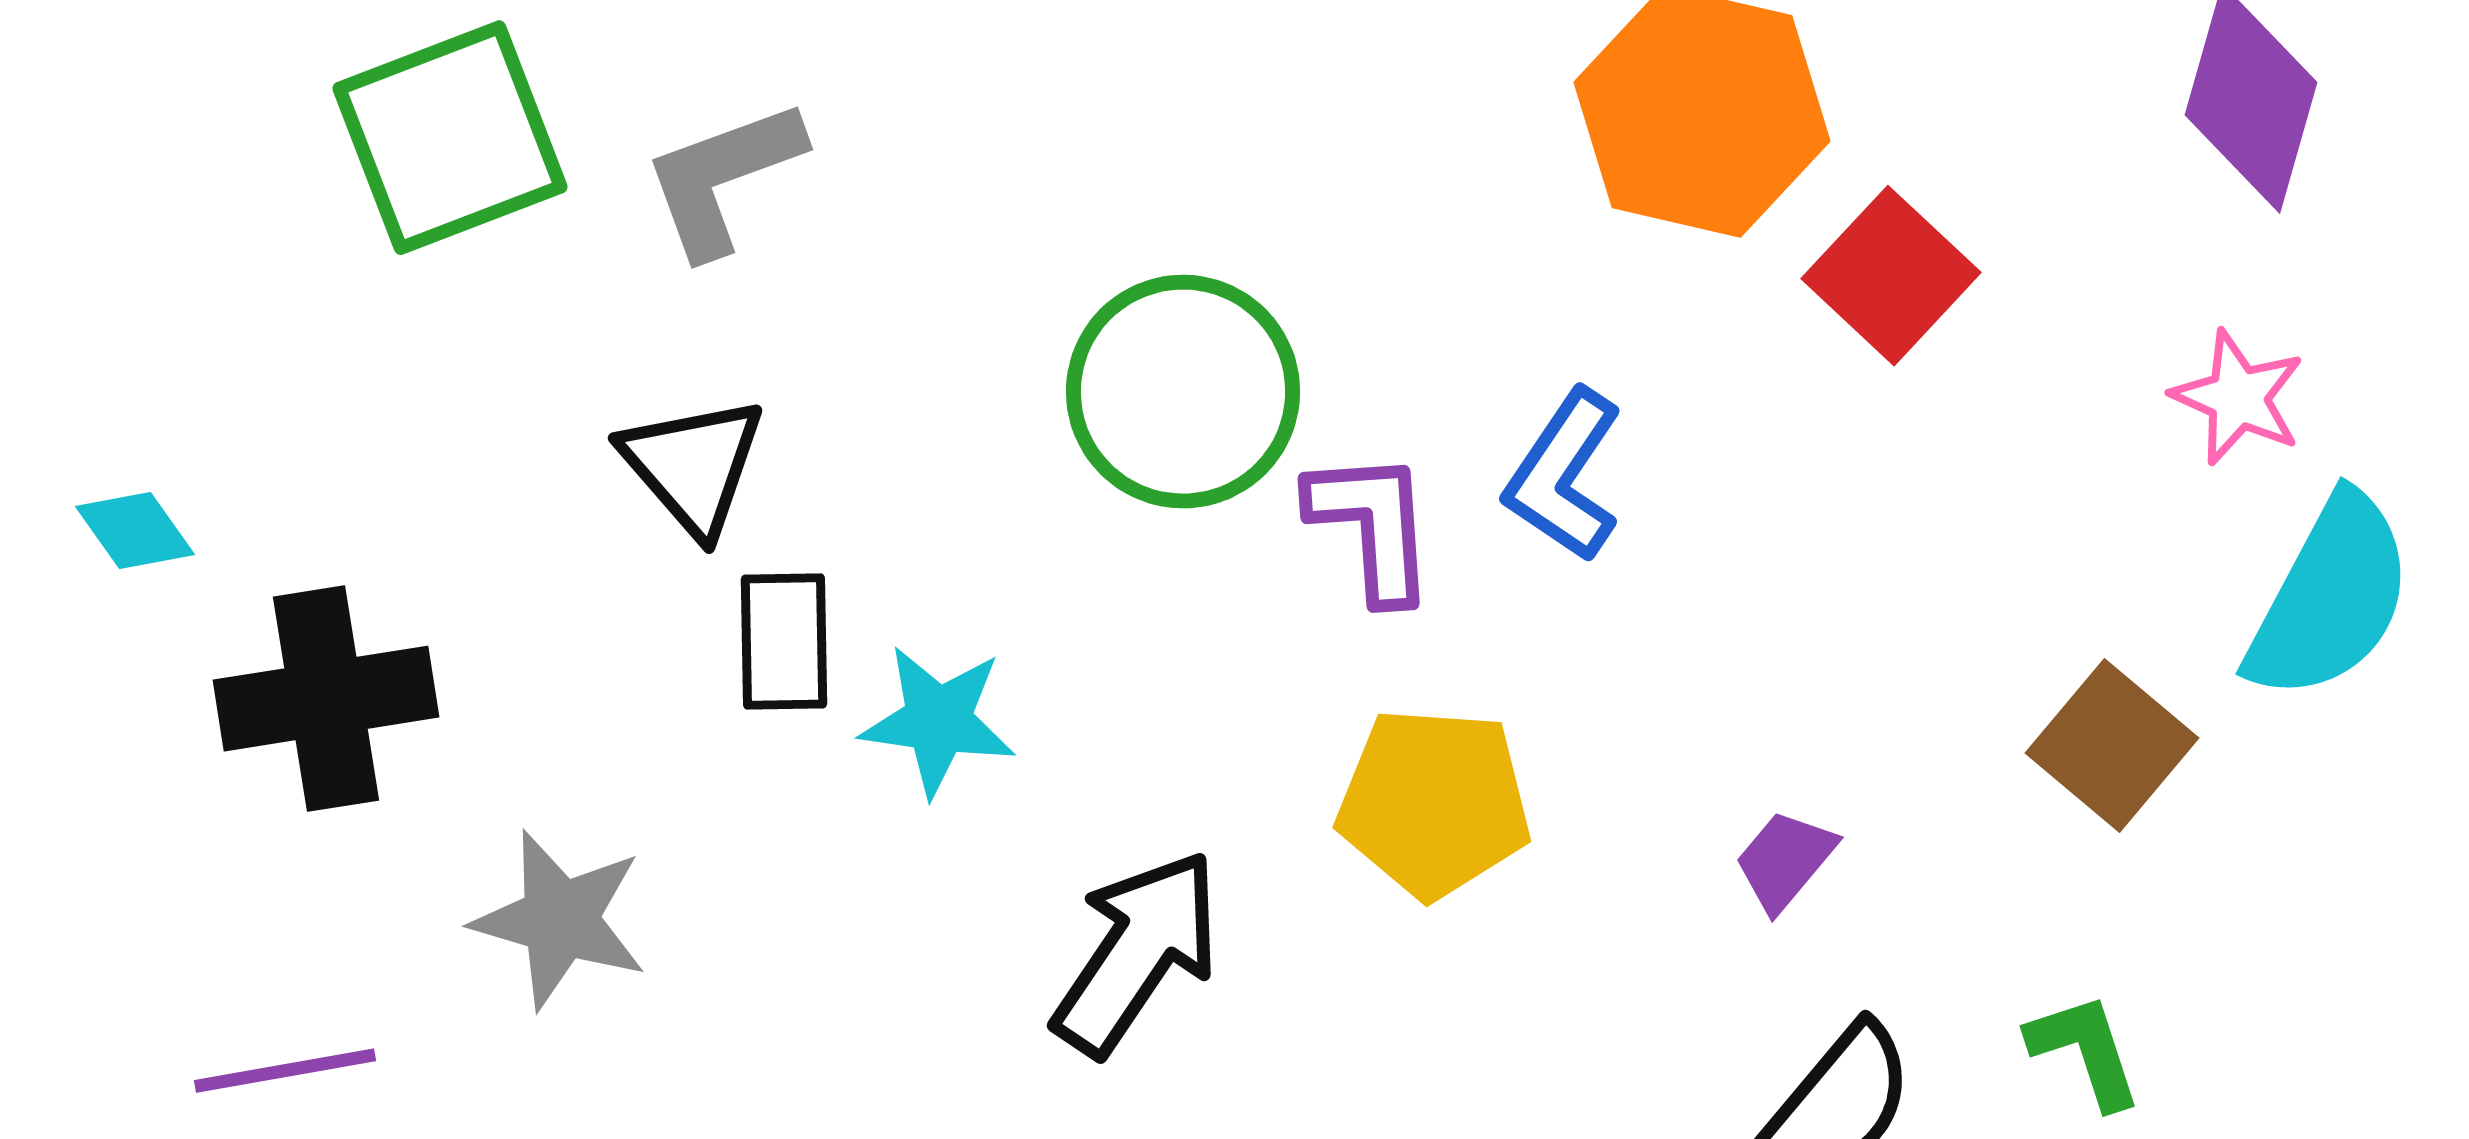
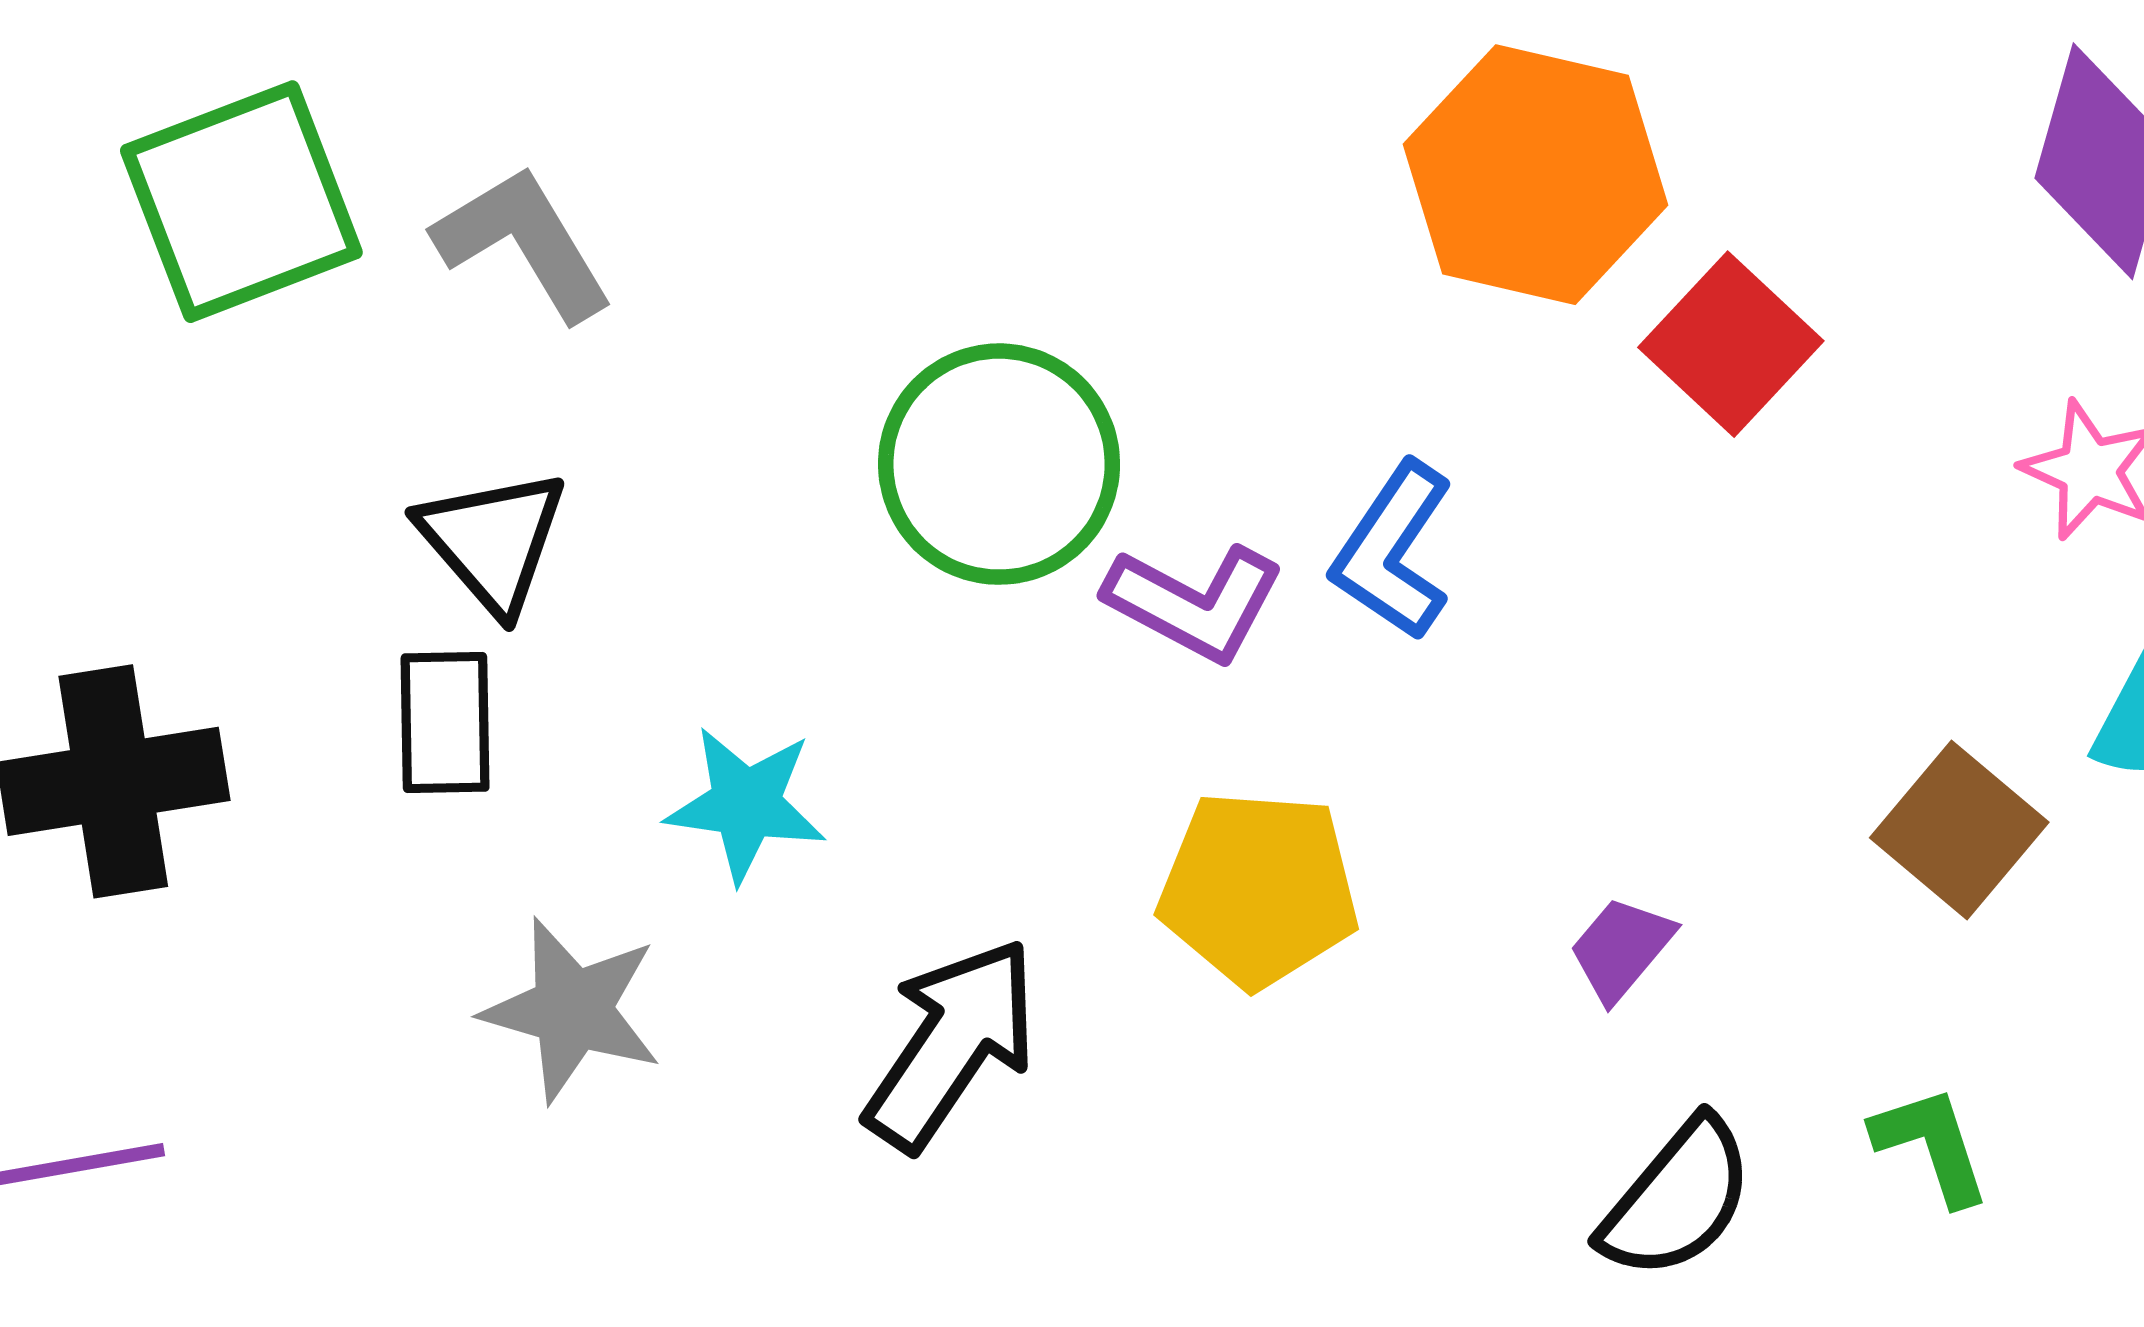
gray L-shape: (723, 178) -> (524, 243), turned 79
purple L-shape: (1372, 526) -> (1194, 603), turned 122
black rectangle: (784, 642) -> (445, 722), moved
gray star: (560, 920) -> (572, 1010), moved

